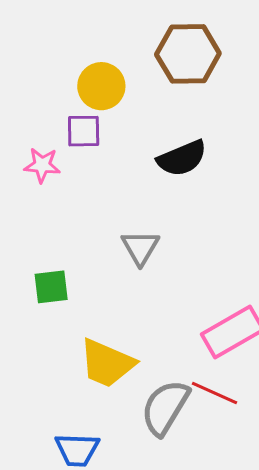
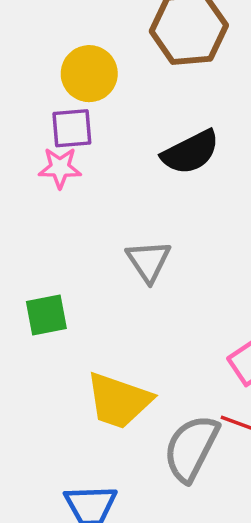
pink star: (42, 165) -> (60, 168), moved

